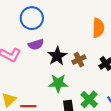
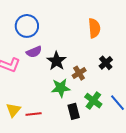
brown cross: (79, 60) -> (79, 73), moved

